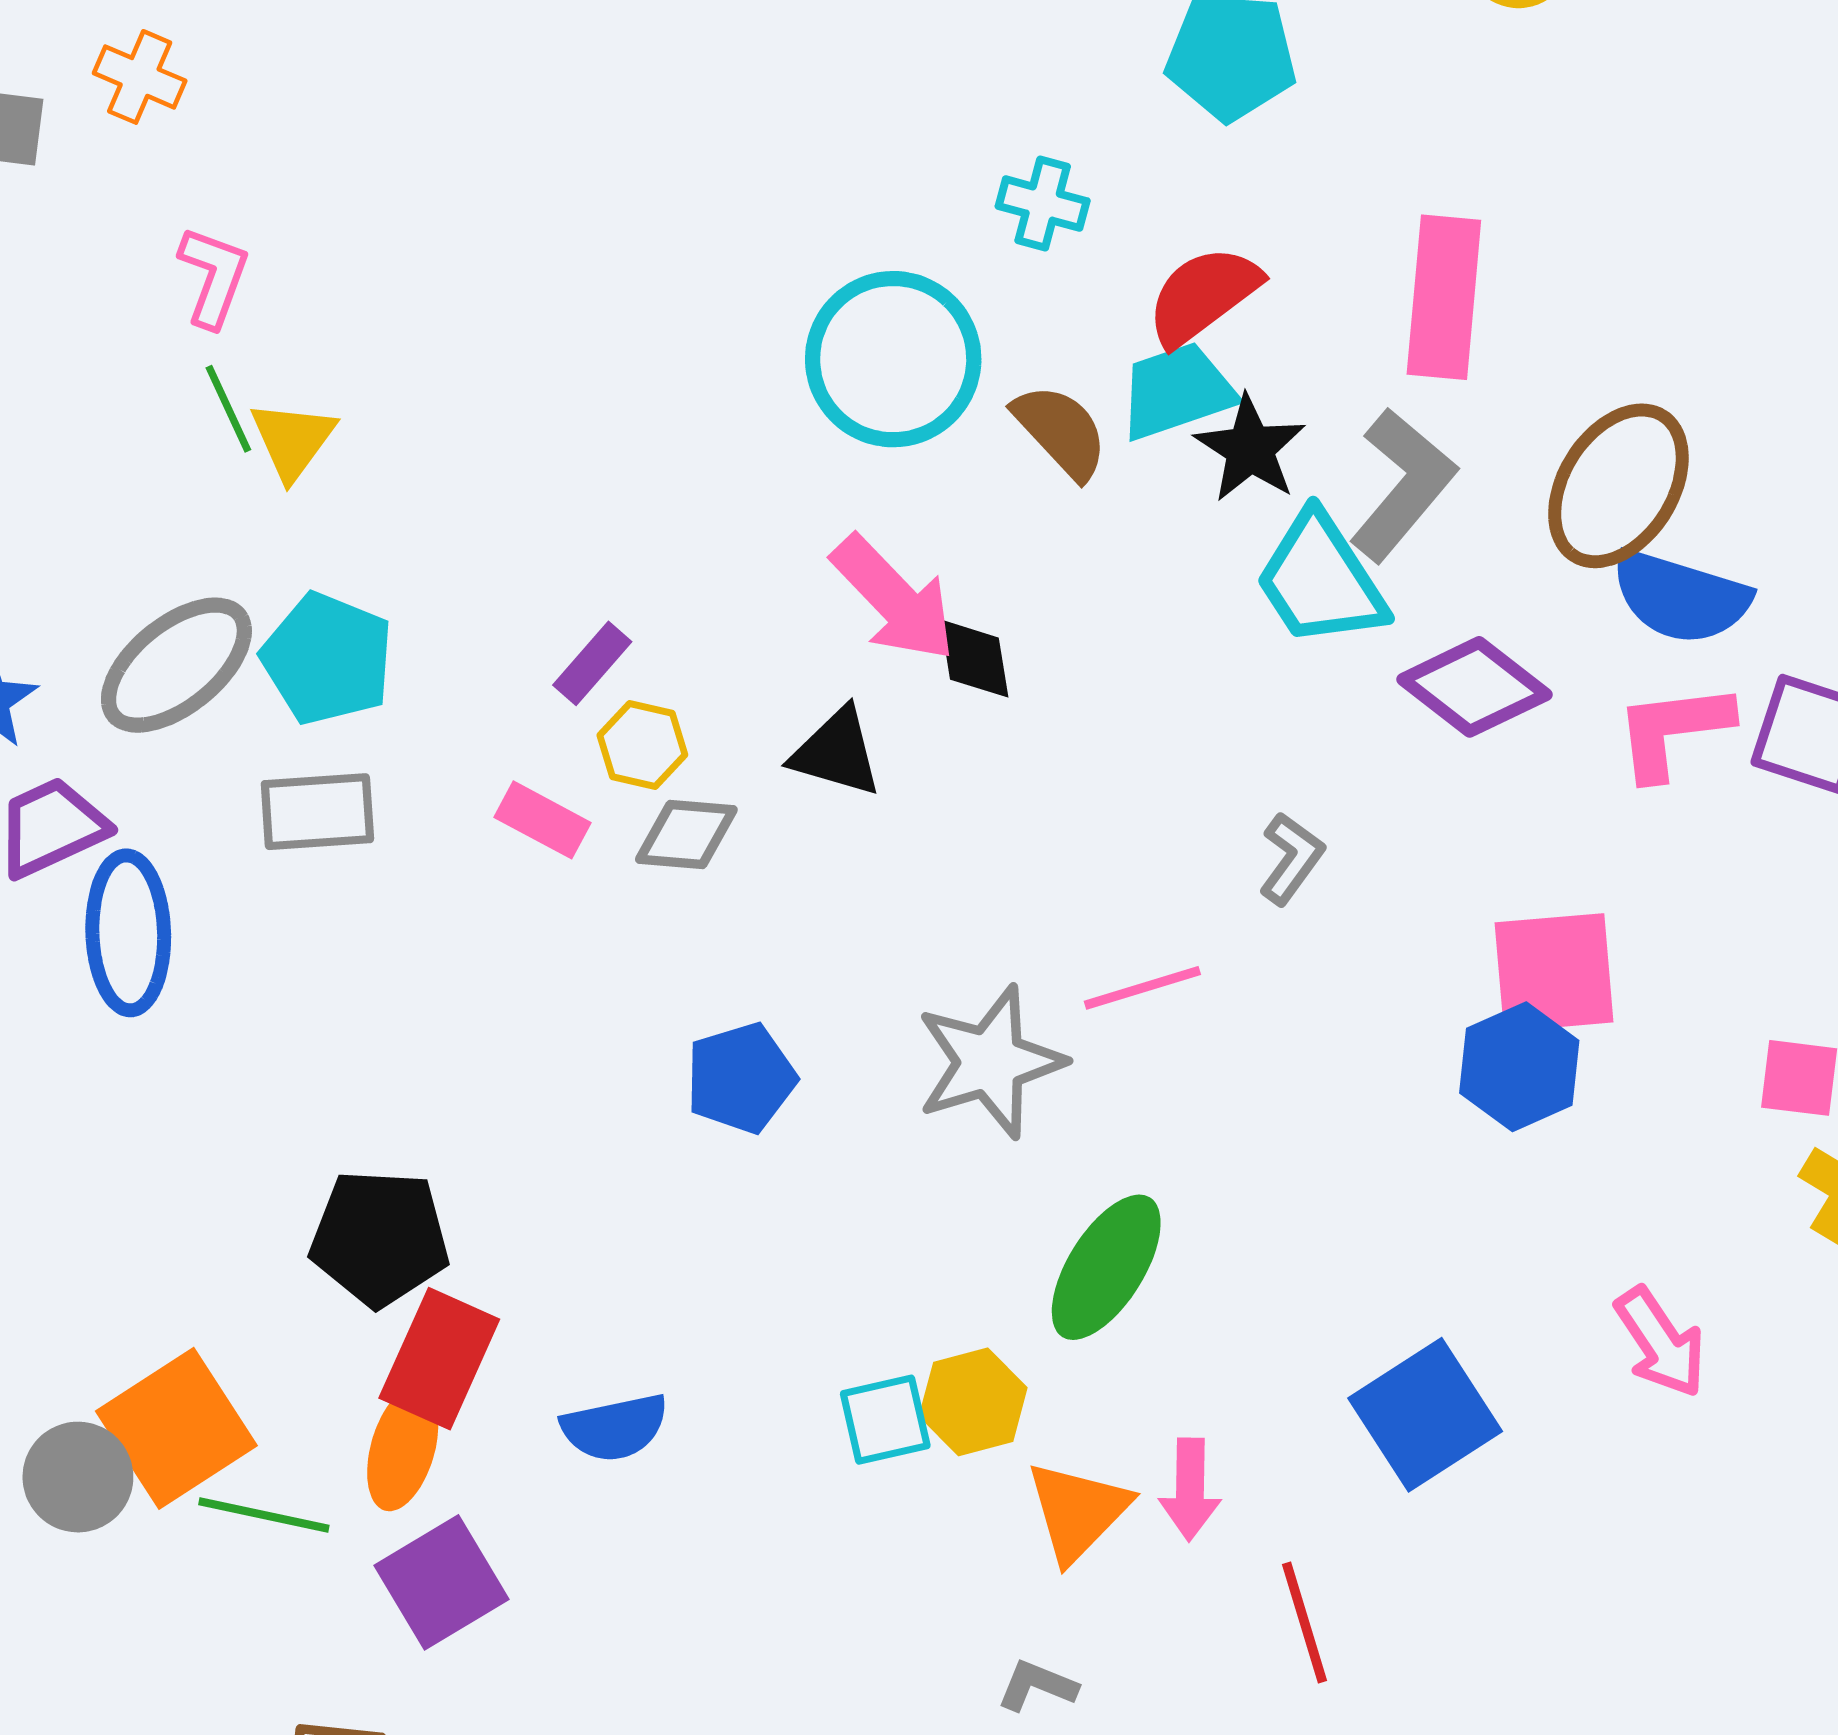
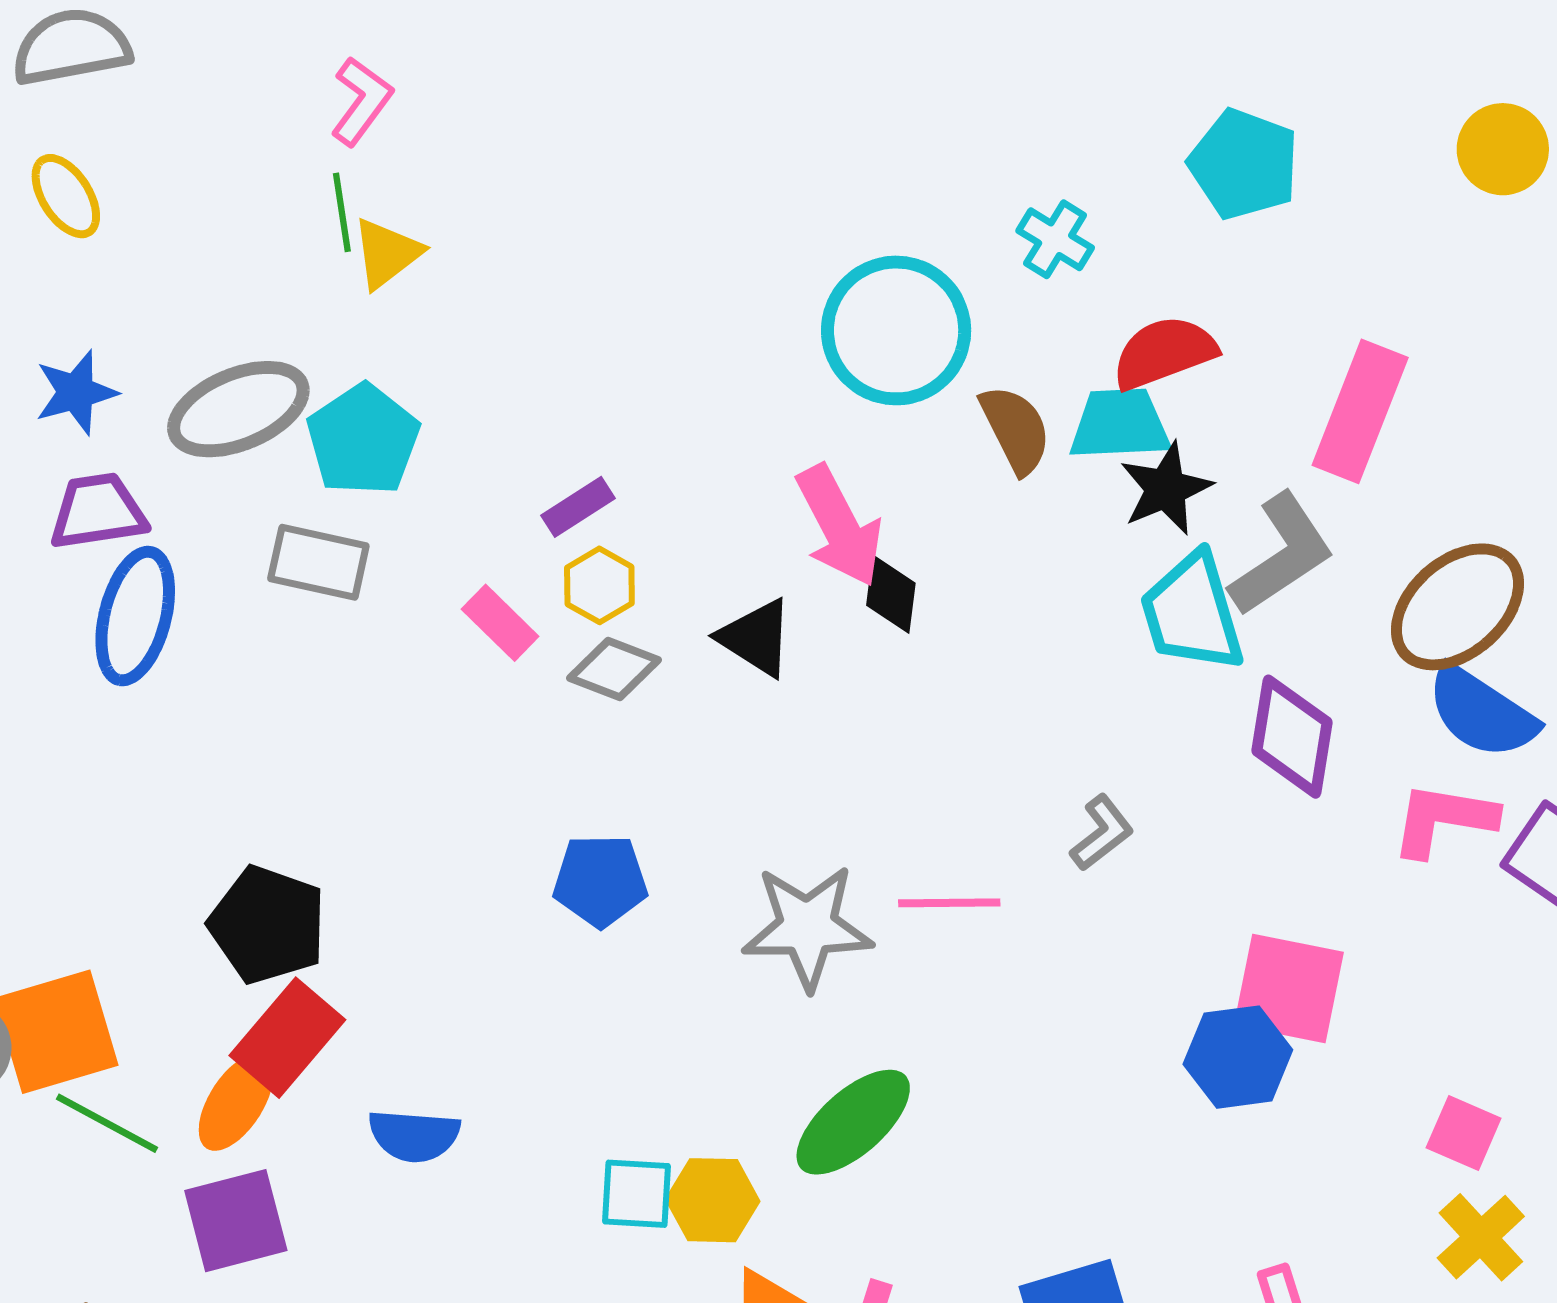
purple diamond: (1474, 687) -> (1292, 737), turned 45

